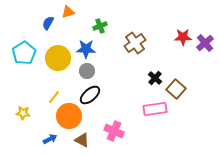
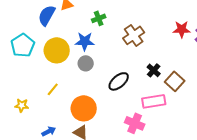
blue semicircle: (48, 23) -> (47, 15), size x1.5
black ellipse: (90, 95) -> (119, 81), moved
orange circle: (69, 116) -> (84, 108), moved
pink cross: (114, 131) -> (135, 123), moved

